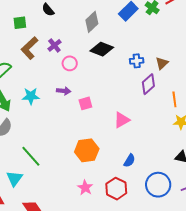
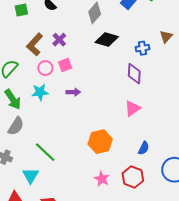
green square: (20, 23) -> (21, 10), moved
pink circle: (70, 63) -> (45, 68), moved
brown triangle: (162, 63) -> (166, 36), moved
purple diamond: (148, 84) -> (134, 74), moved, turned -40
purple arrow: (64, 91) -> (73, 92), moved
pink square: (85, 103) -> (65, 65), moved

